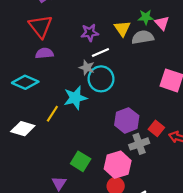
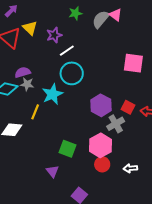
green star: (146, 17) -> (75, 13), moved
yellow triangle: (122, 28) -> (30, 28), moved
gray semicircle: (143, 37) -> (101, 19), moved, turned -30
purple semicircle: (44, 53) -> (23, 72), moved
gray star: (87, 68) -> (27, 84), moved

